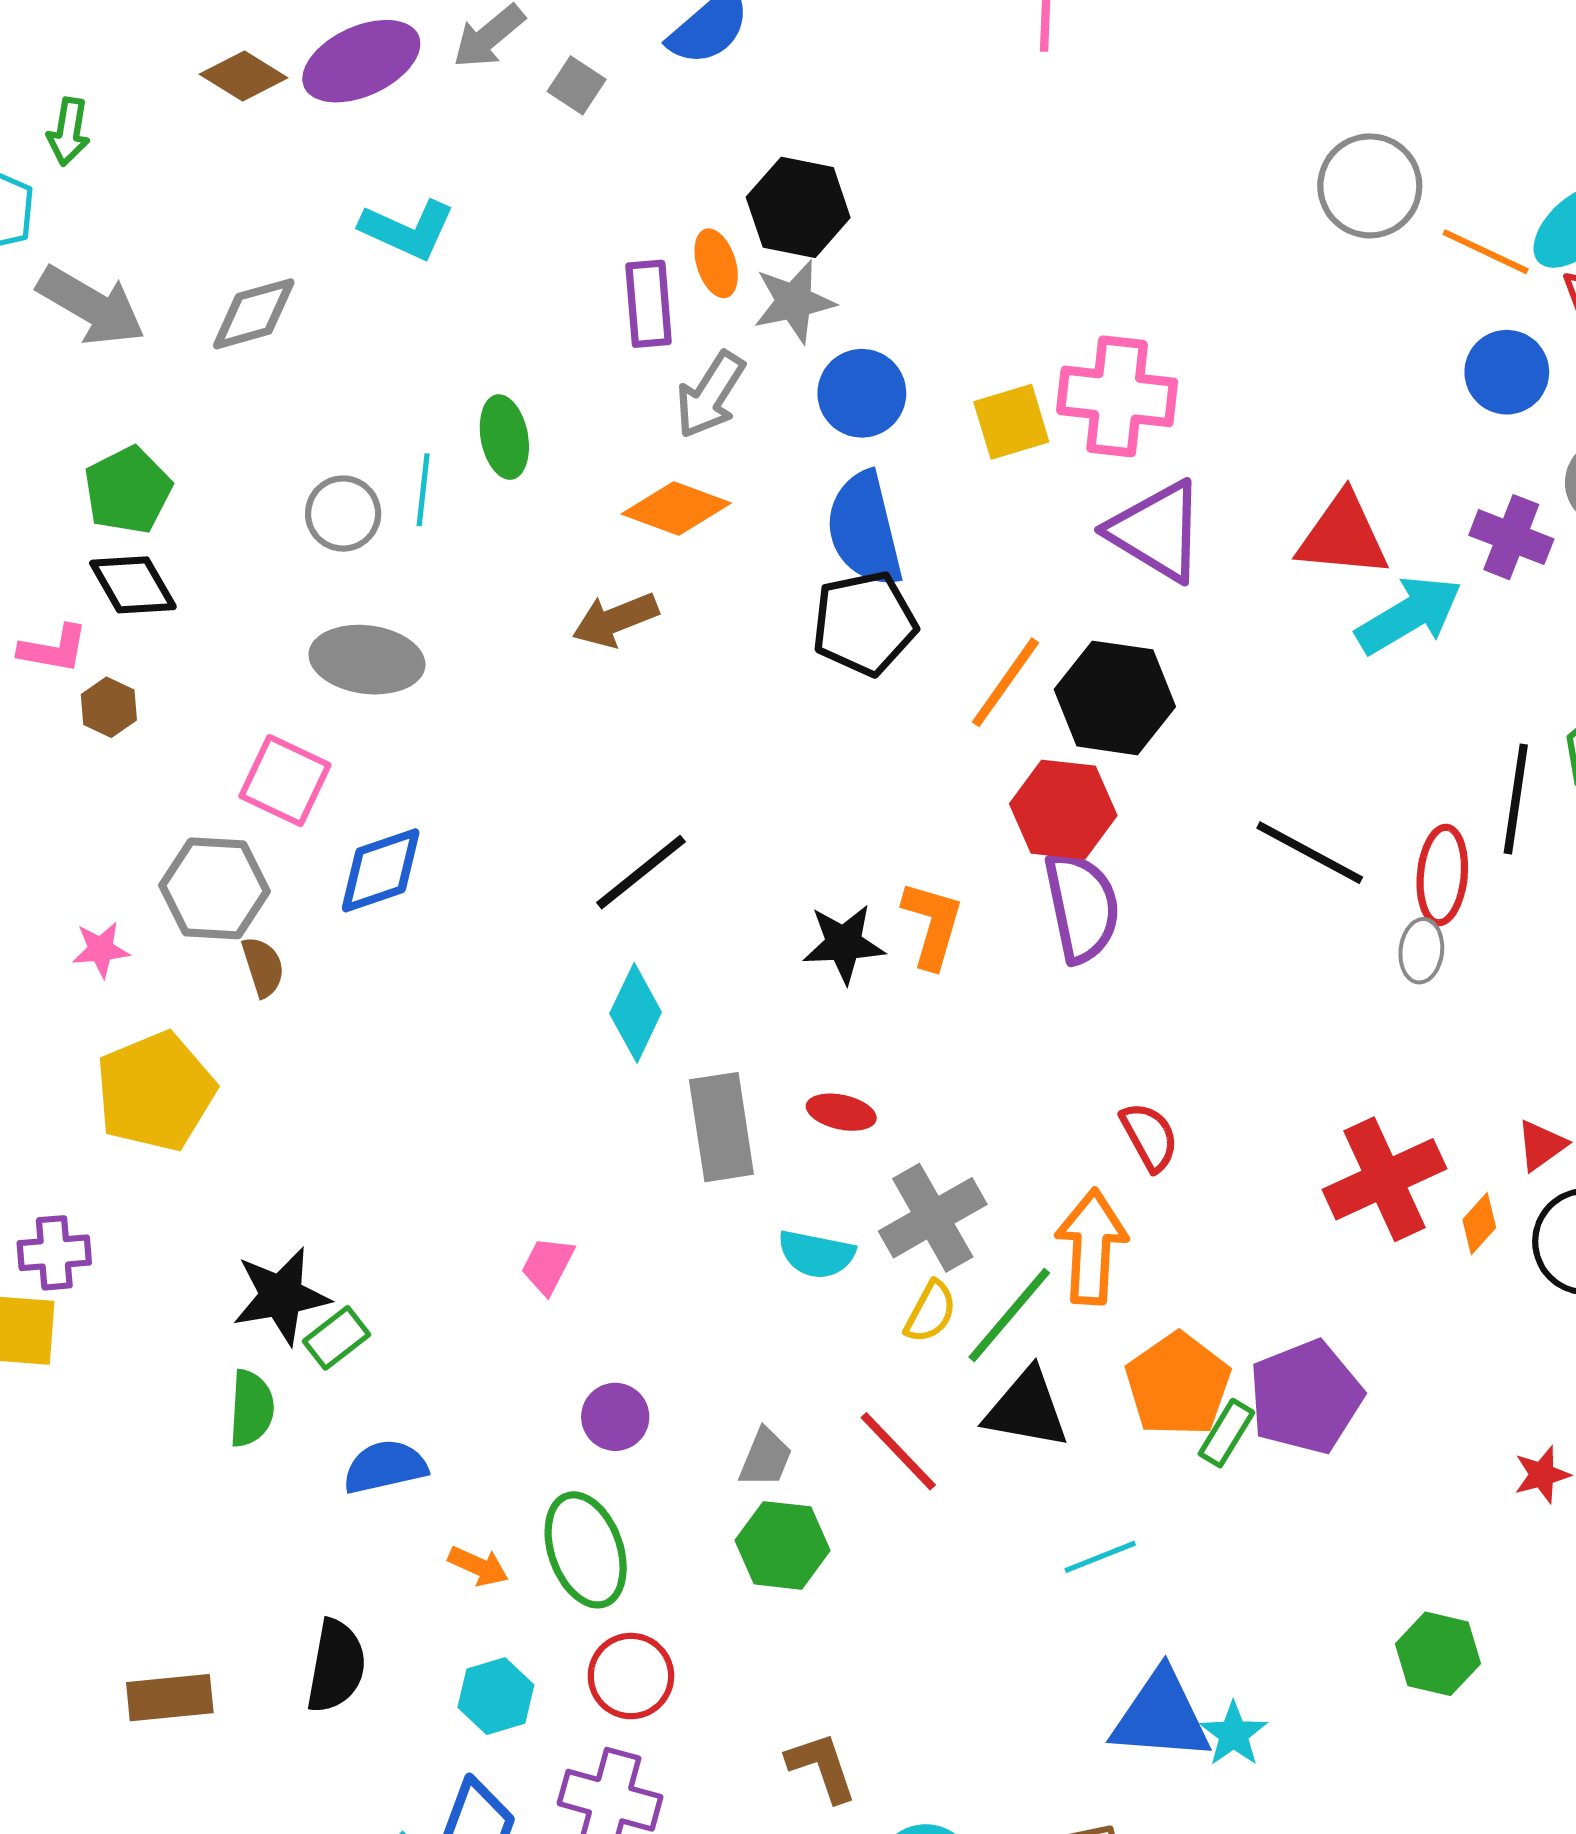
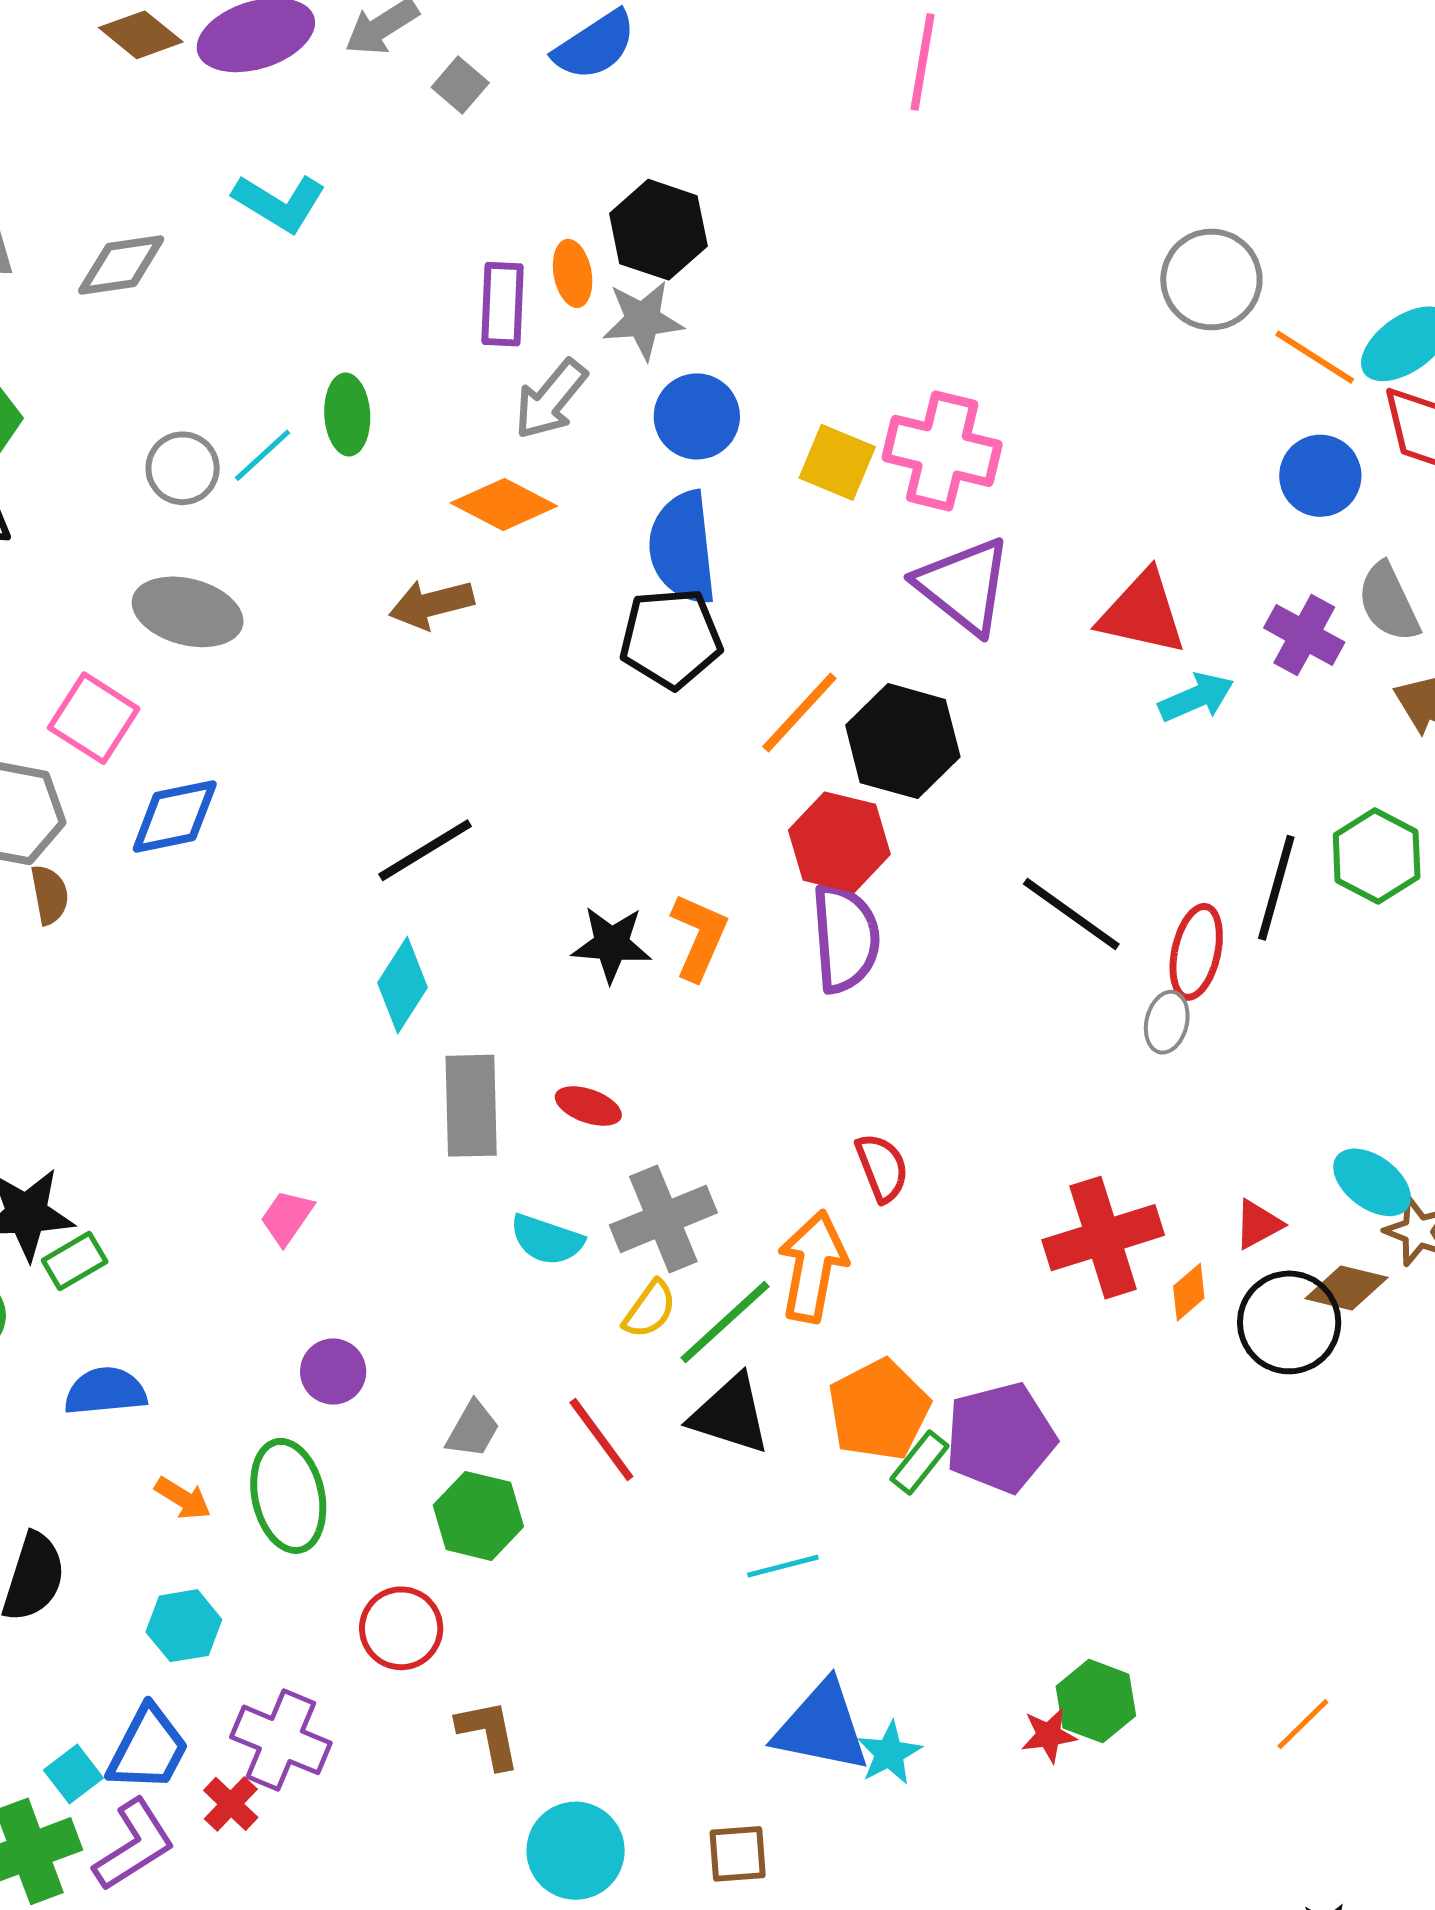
yellow square: (1011, 422) -> (837, 462), turned 32
cyan line: (423, 490) -> (263, 455), turned 34
cyan arrow: (1409, 615) -> (1196, 697), size x0.7
red star: (1542, 1475) -> (1049, 1735), moved
red circle: (631, 1676) -> (401, 1628), moved

